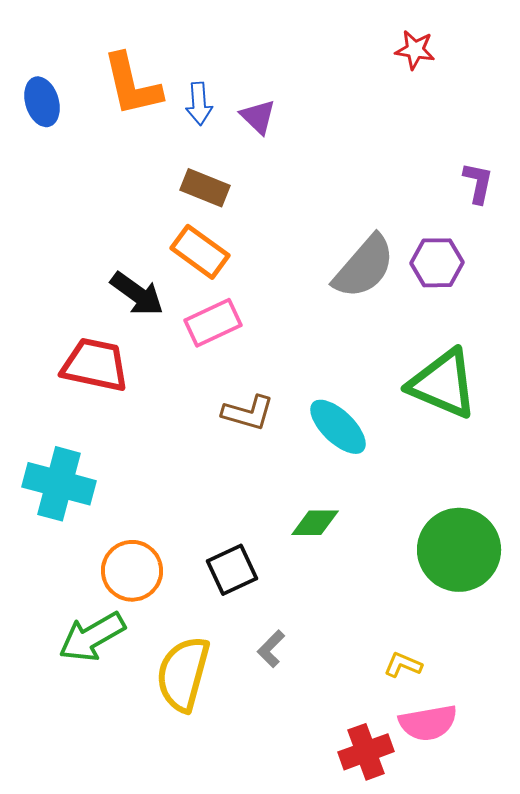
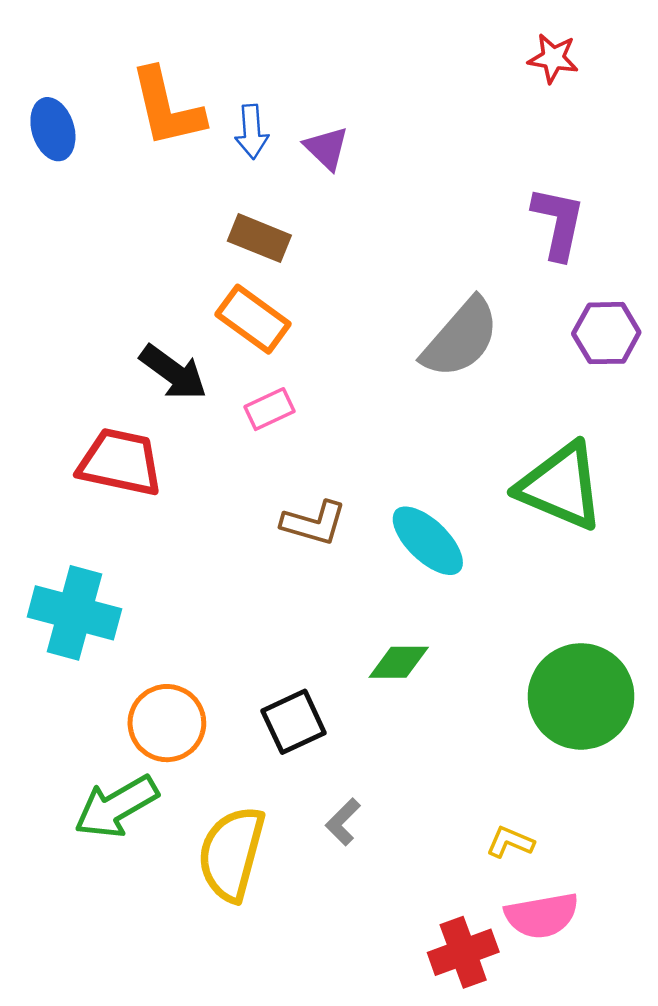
red star: (415, 50) -> (553, 58), moved
purple L-shape: (478, 183) -> (558, 223), moved, size x1.4
purple hexagon: (437, 263) -> (606, 333), moved
pink rectangle: (213, 323) -> (269, 409), size x0.7

